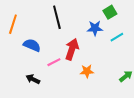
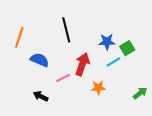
green square: (110, 12) -> (127, 48), moved
cyan line: (117, 37) -> (113, 62), moved

